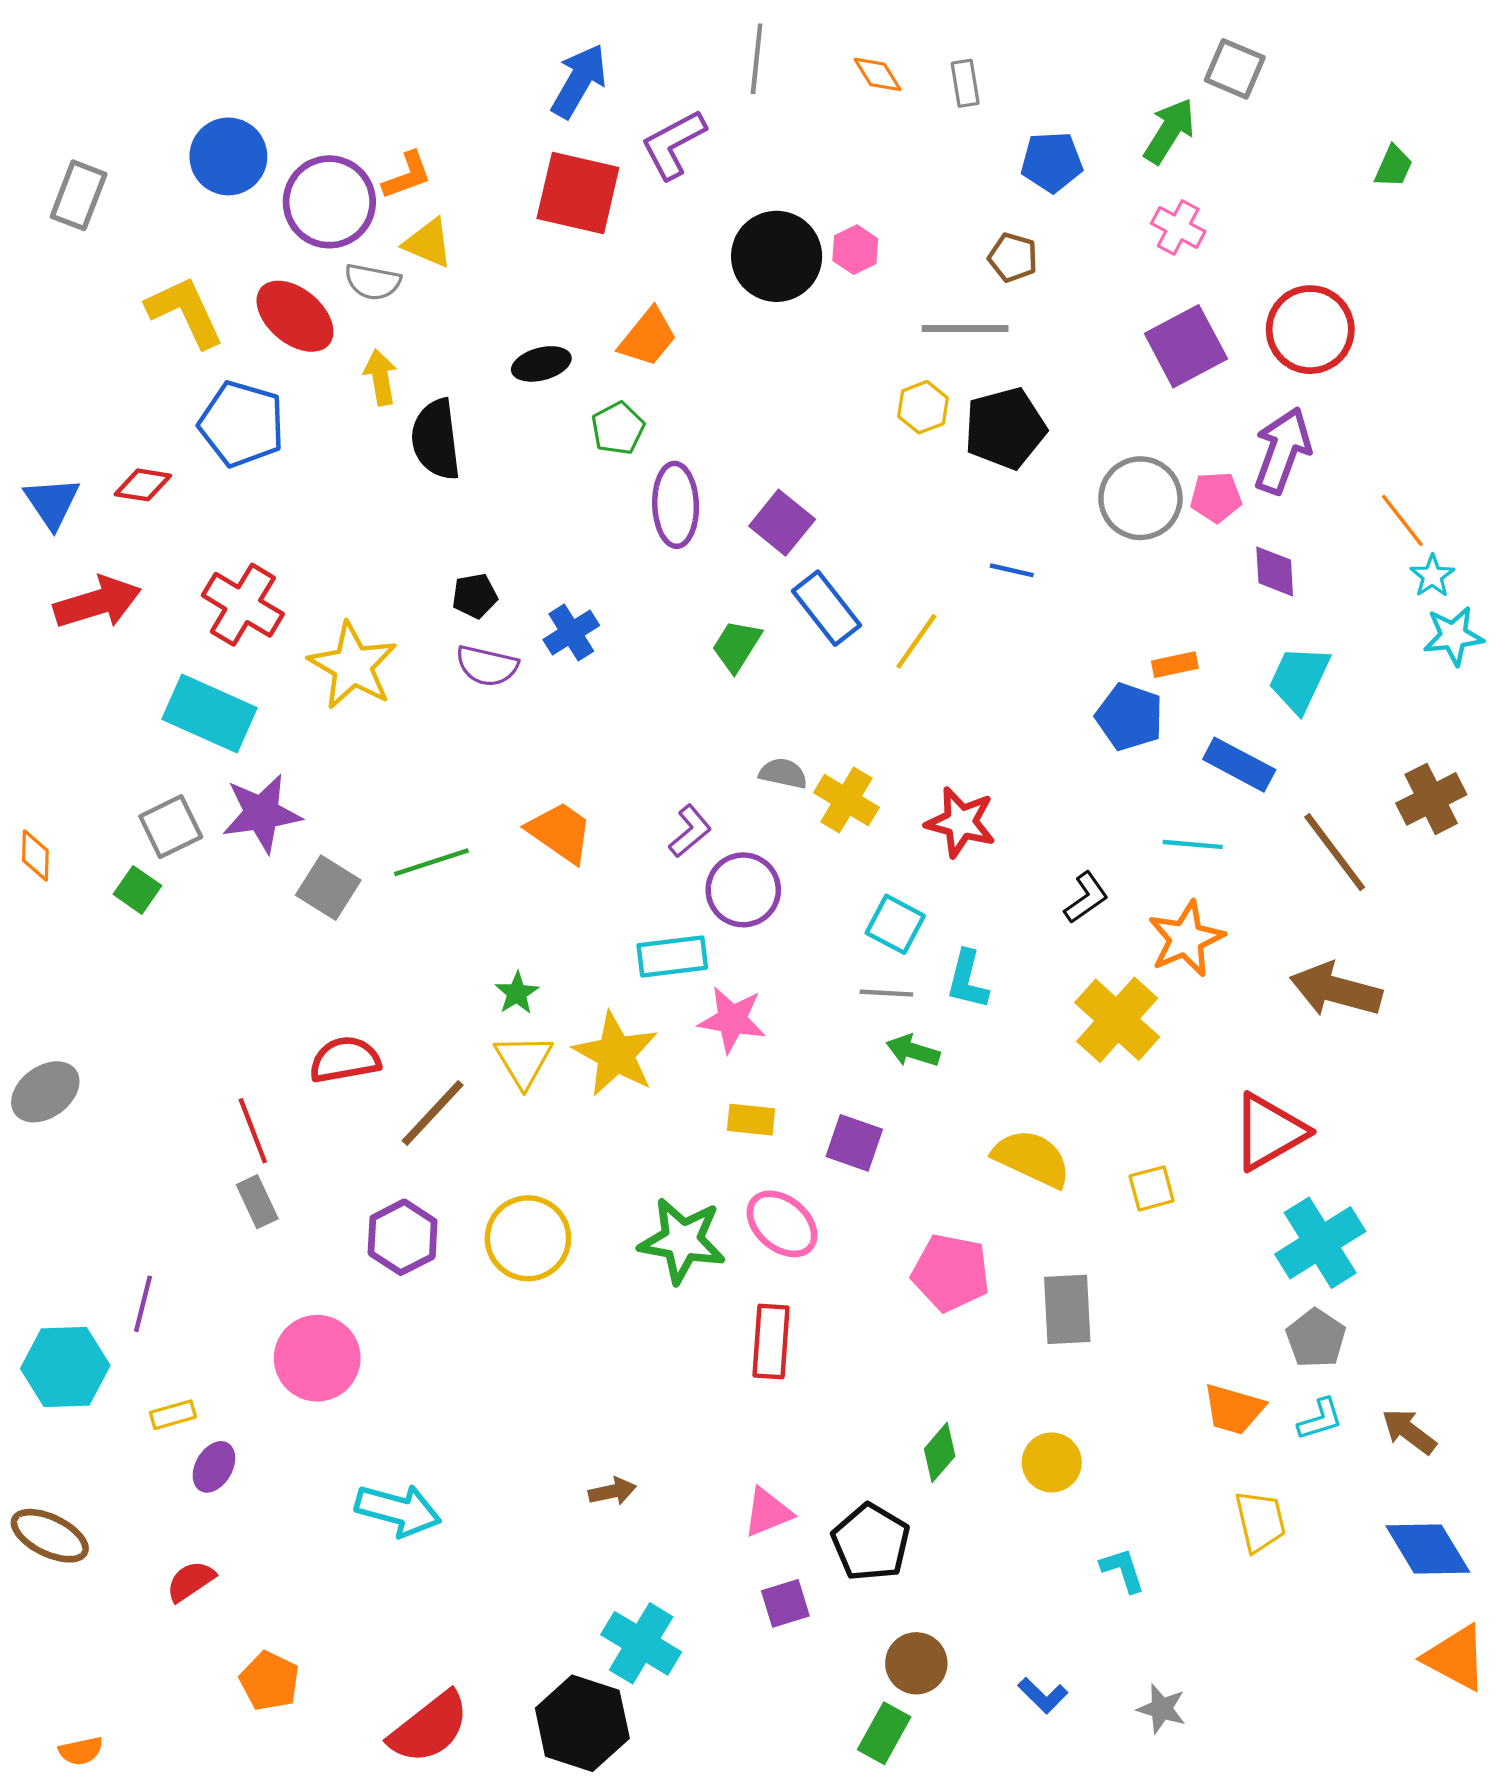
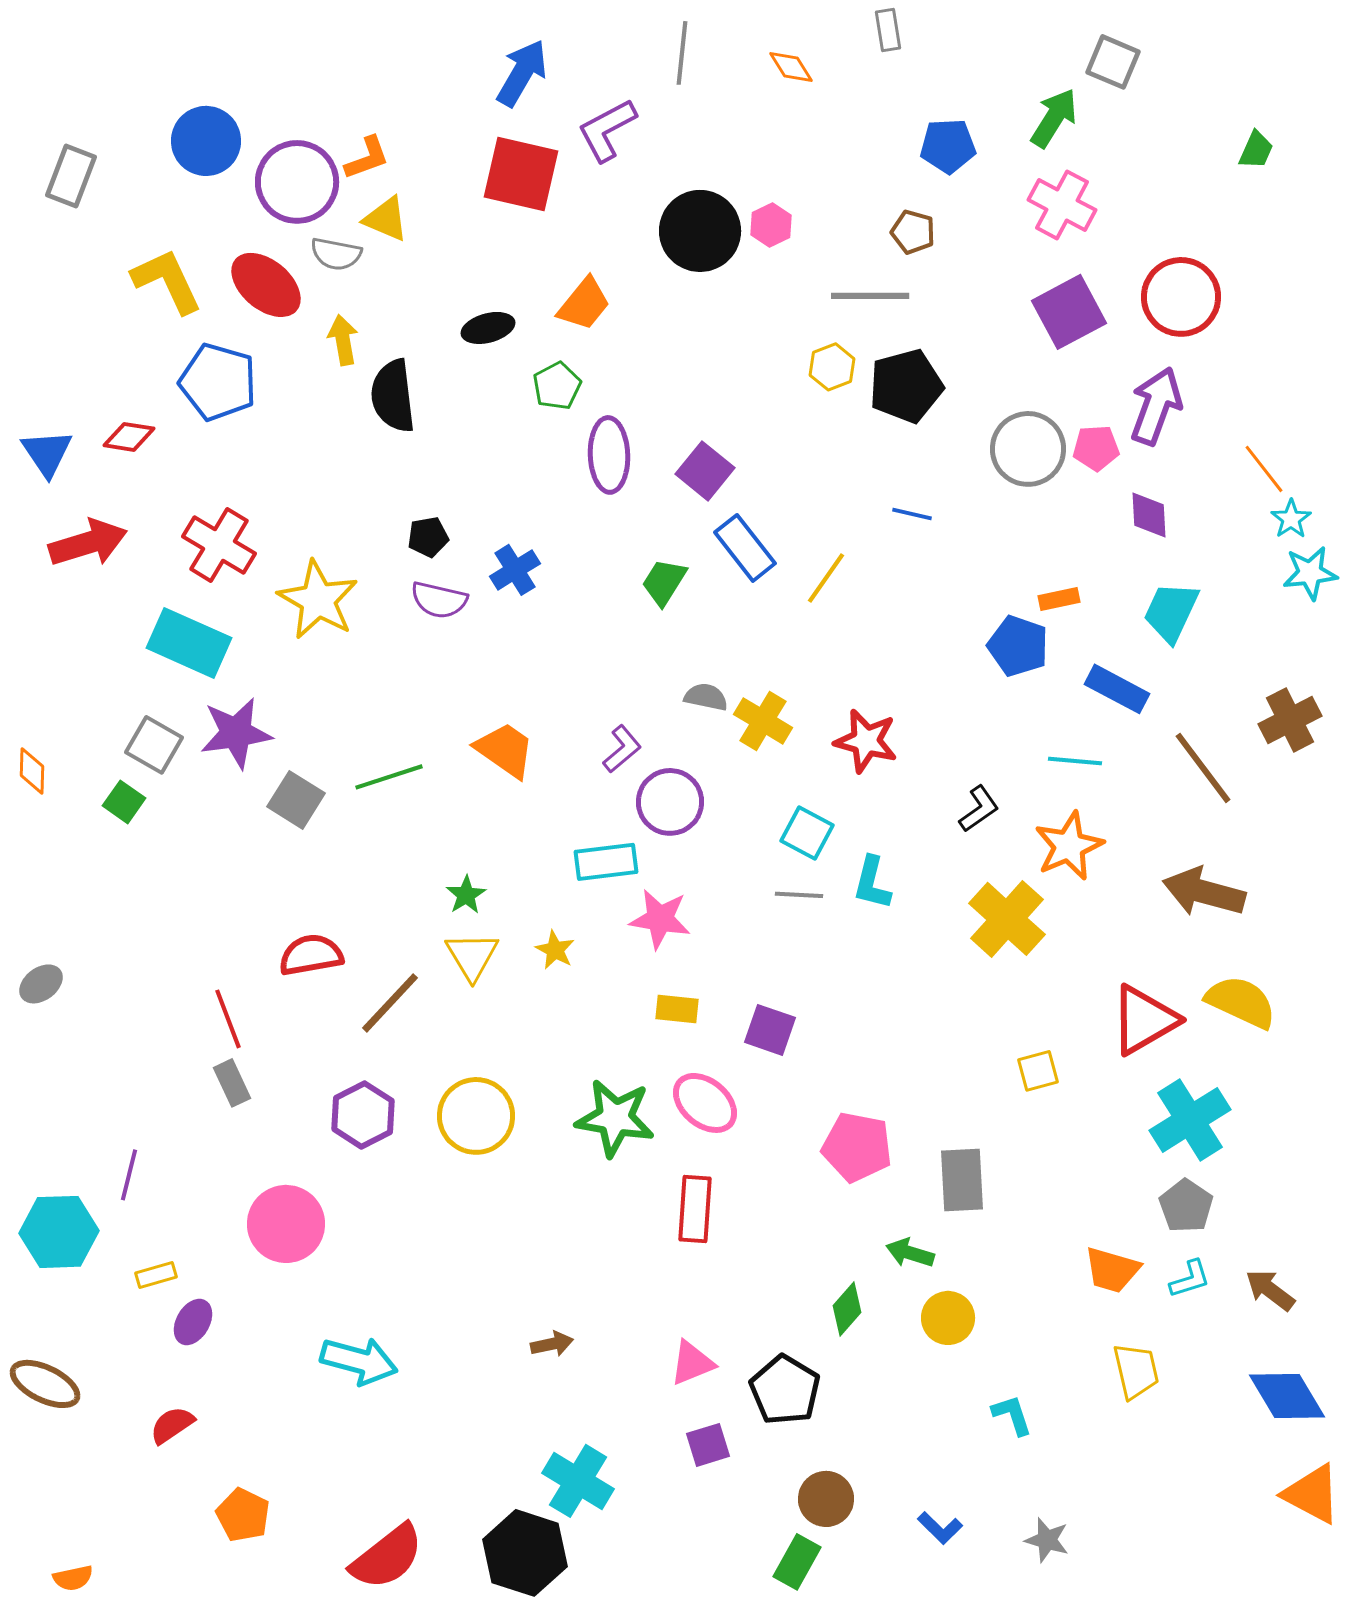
gray rectangle: (965, 83) -> (888, 30), moved
pink cross: (1178, 227) -> (1062, 205), size x1.4
gray square: (171, 827) -> (154, 745), turned -34
green arrow: (913, 1051) -> (910, 1253), moved
yellow star: (616, 1054) -> (555, 950), size x0.5
gray ellipse: (45, 1092) -> (41, 984), size x0.7
yellow semicircle: (1032, 1158) -> (1241, 1002), moved

